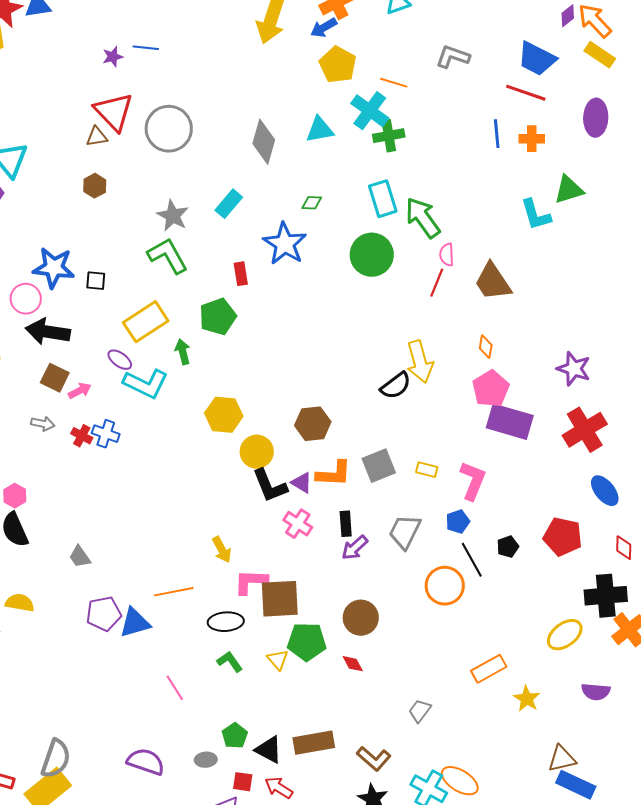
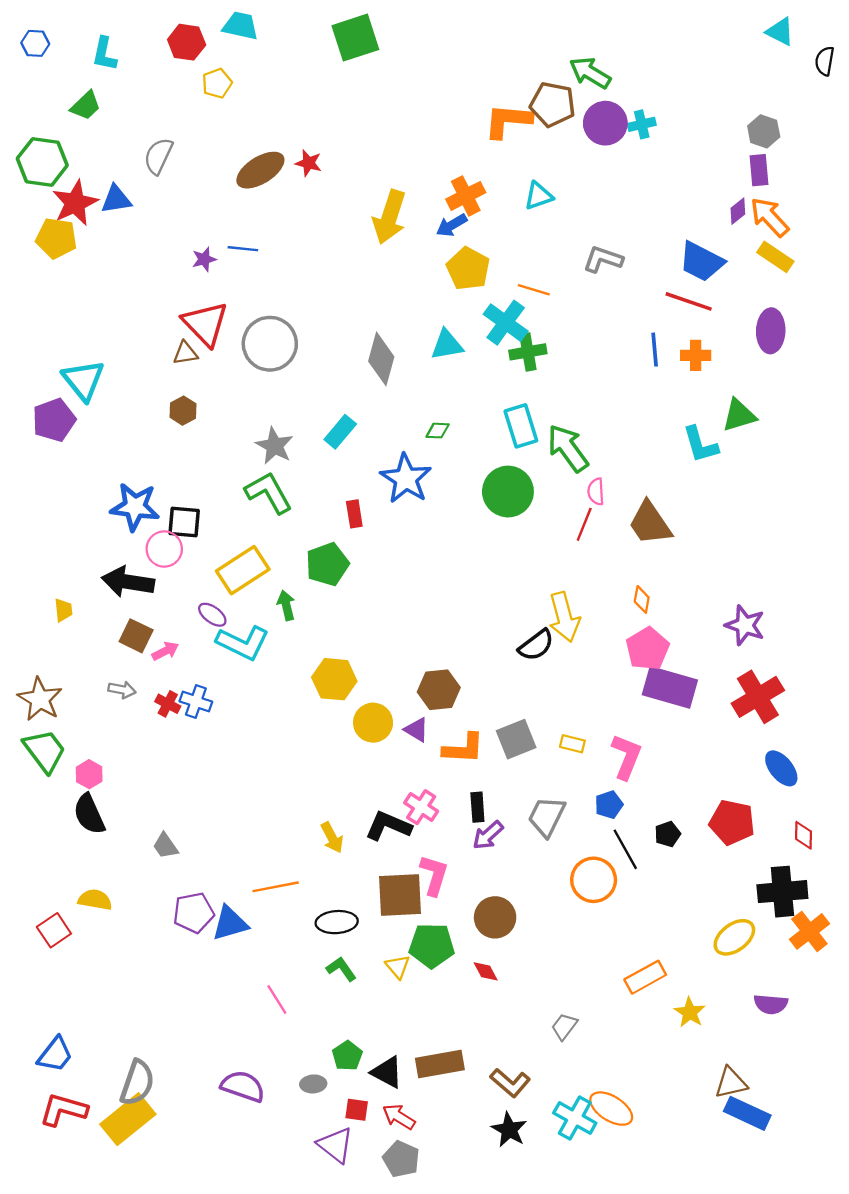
black square: (96, 281) -> (184, 522), size x1.4
pink circle: (26, 299) -> (164, 549), moved
purple triangle: (302, 483) -> (416, 730), moved
black L-shape: (270, 486) -> (388, 826), moved, turned 135
pink L-shape: (251, 582) -> (434, 875), moved, turned 105

